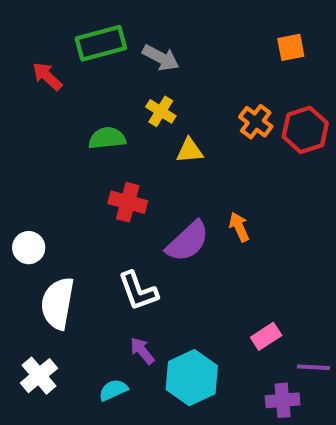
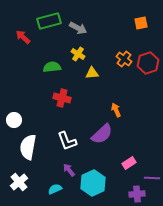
purple semicircle: (188, 241) -> (102, 134), moved

